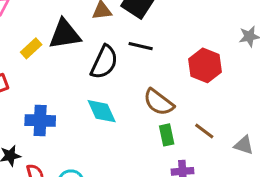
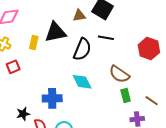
yellow rectangle: (31, 48) -> (34, 42), turned -32
blue cross: (40, 121) -> (52, 98), moved
brown line: (204, 131) -> (152, 101), moved

